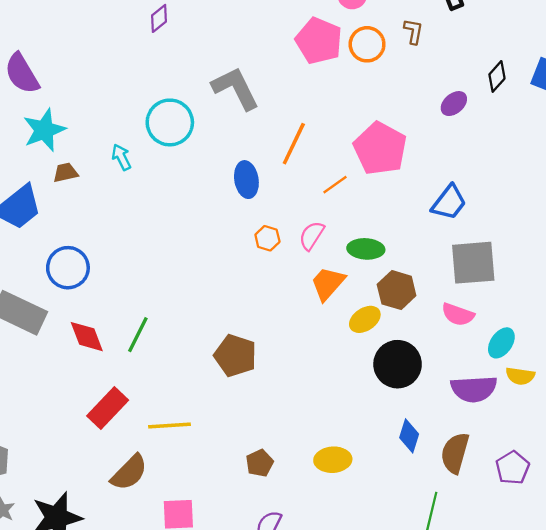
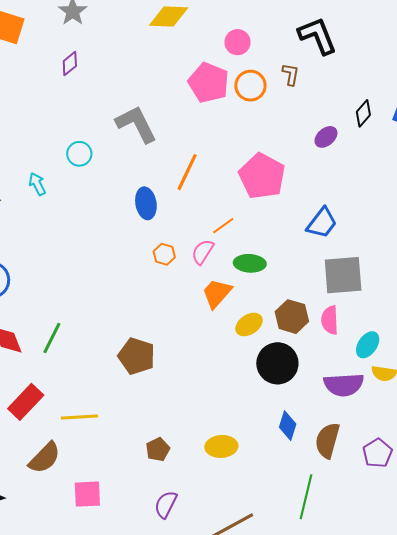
cyan circle: (170, 122) -> (79, 154), size x0.6
orange line: (335, 185) -> (223, 226), moved
brown hexagon: (397, 290) -> (292, 317), moved
pink semicircle: (458, 314) -> (330, 320), turned 68

